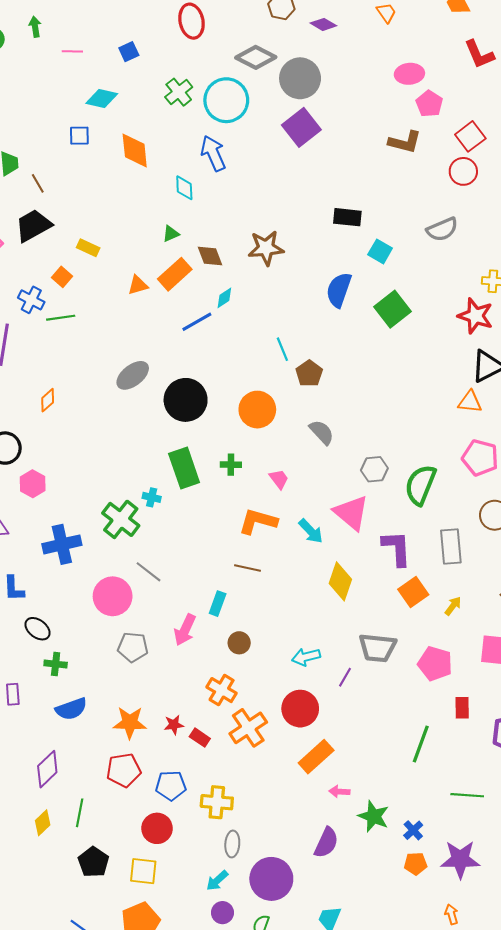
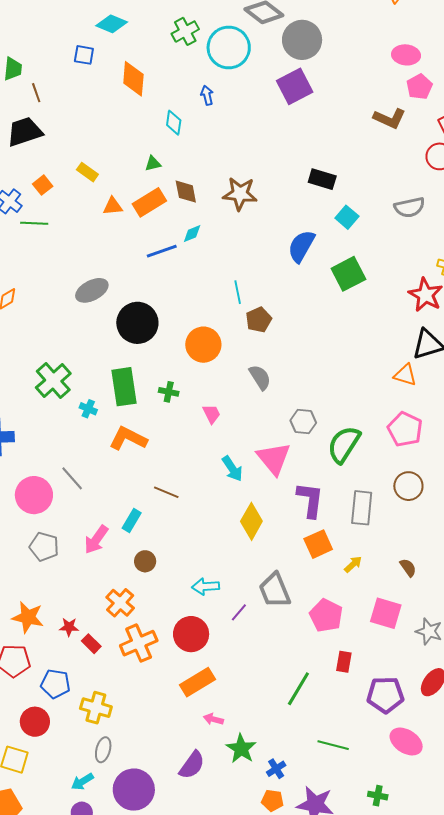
blue arrow: (213, 153) -> (207, 95), size x0.6
yellow rectangle: (88, 248) -> (87, 172), moved
green cross: (121, 519) -> (53, 381), moved
orange L-shape: (258, 521) -> (128, 439), moved
gray trapezoid: (377, 648) -> (275, 590), turned 51

